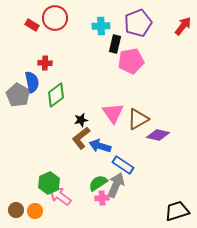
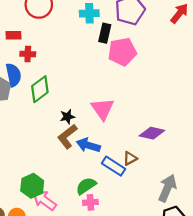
red rectangle: (32, 25) -> (14, 35), moved, turned -32
brown triangle: (138, 119) -> (130, 158), moved, size x0.6
gray arrow: (116, 185) -> (167, 188), moved

